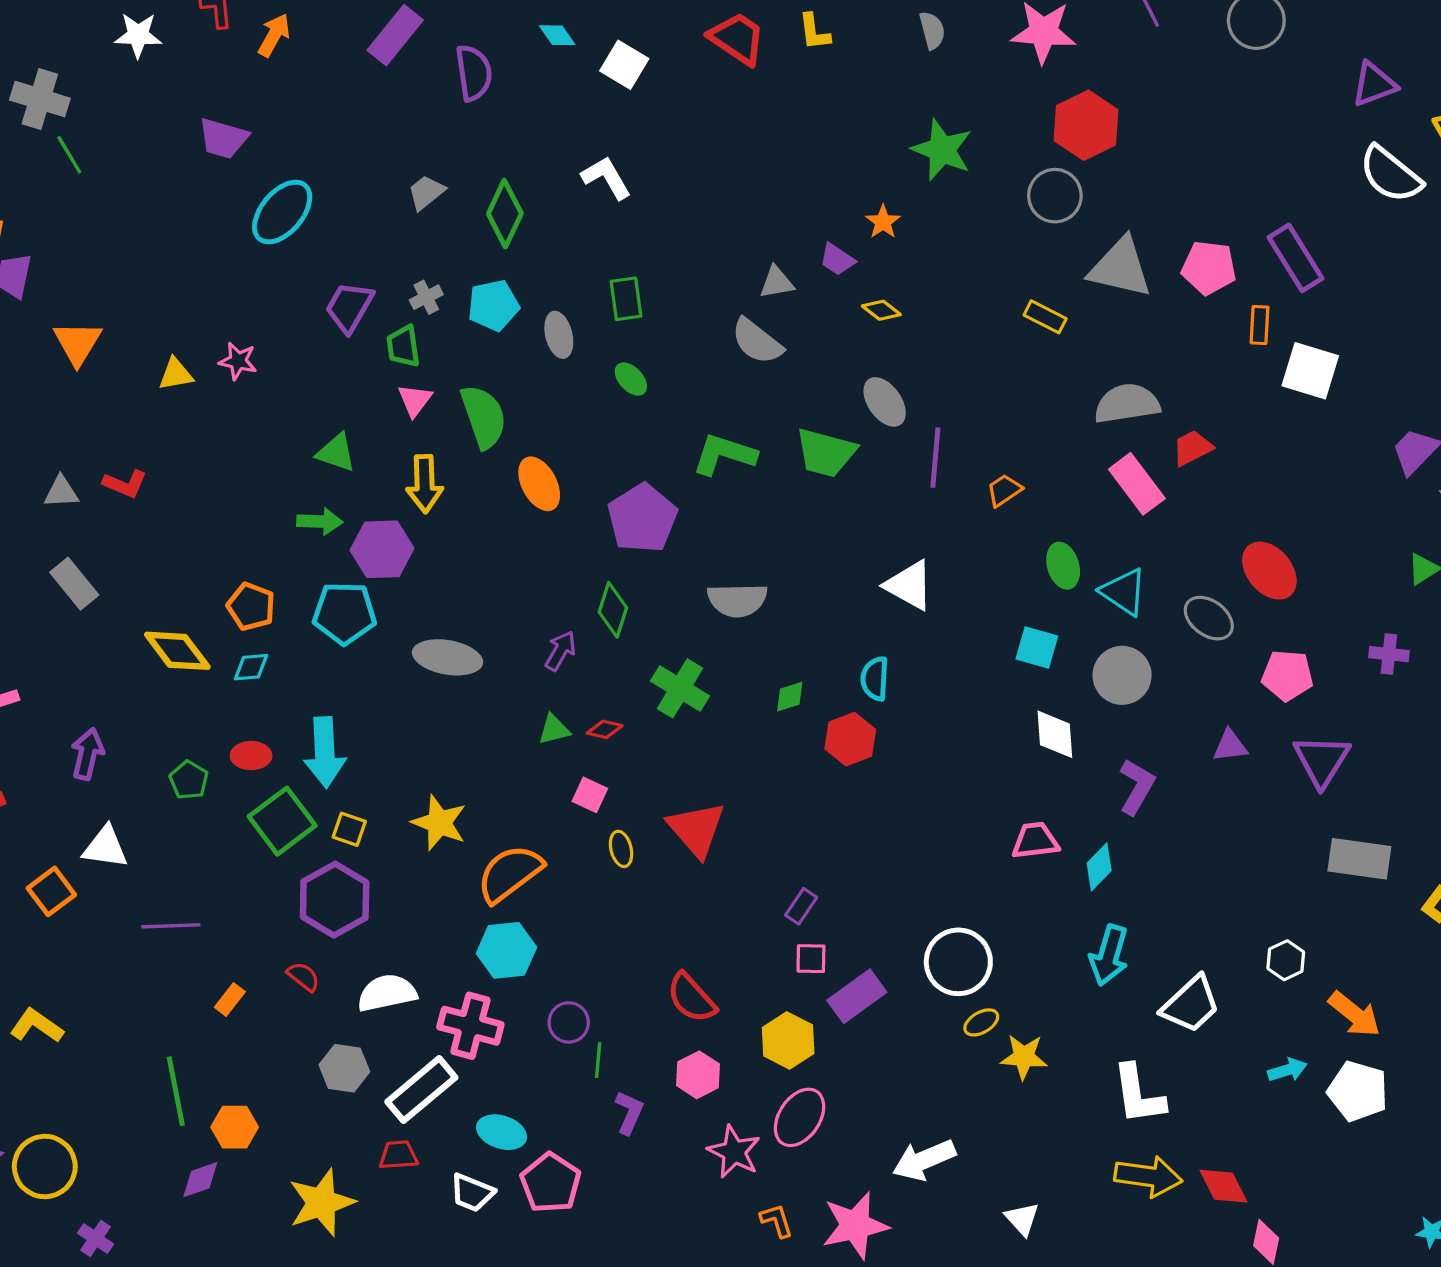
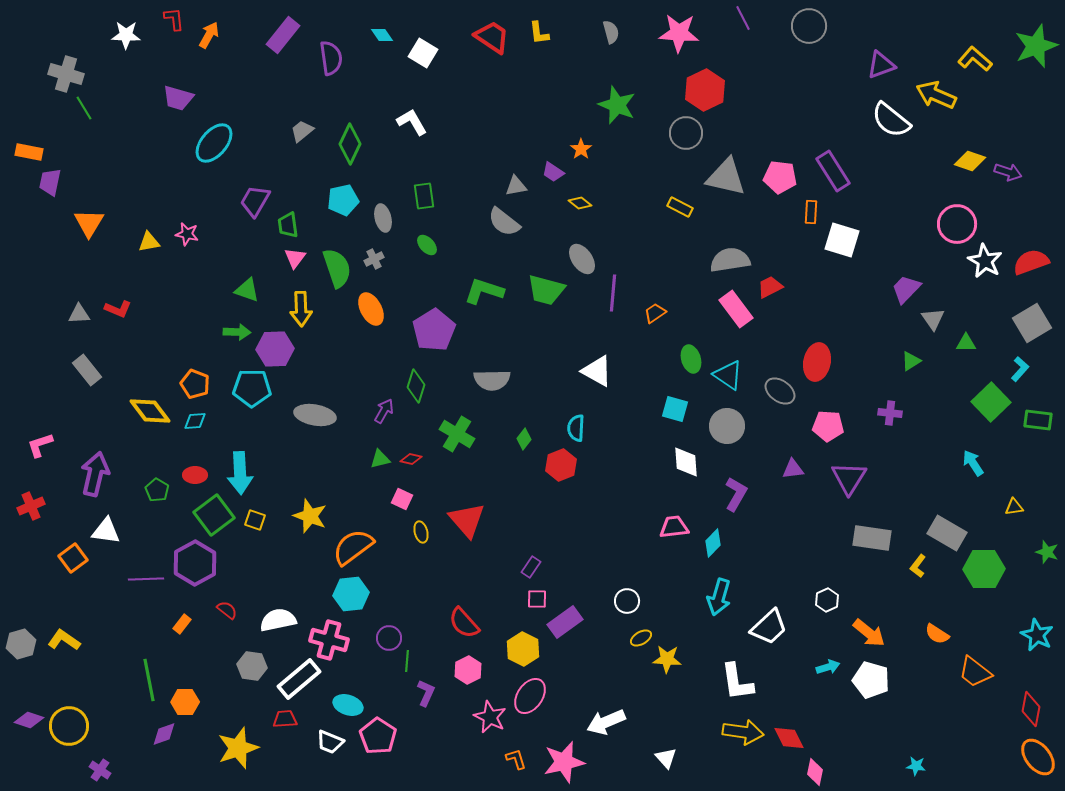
gray cross: (426, 297) -> (374, 259), moved
red ellipse: (1269, 571) -> (817, 362), turned 51
green diamond: (790, 697) -> (524, 439), turned -35
purple arrow: (87, 754) -> (95, 474), size x1.4
purple hexagon: (335, 900) -> (195, 563), moved
white circle: (958, 962) -> (627, 601), size x0.6

